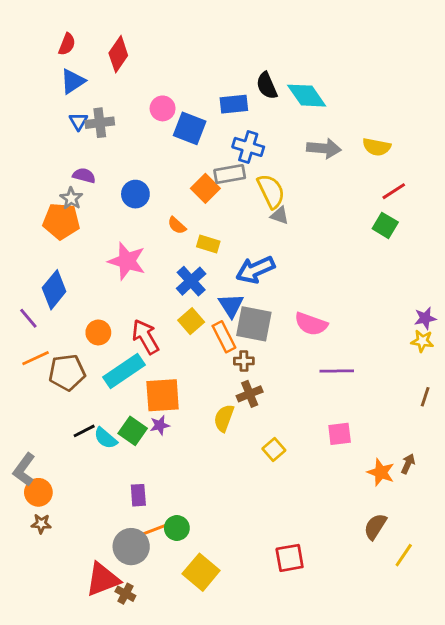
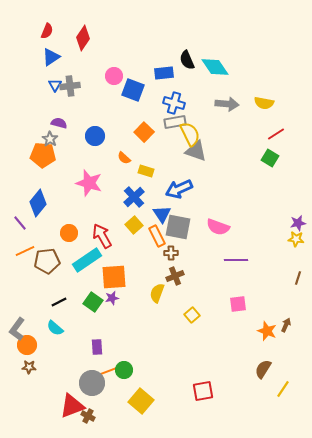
gray rectangle: (230, 174) -> (175, 122), moved
gray triangle: (280, 215) -> (196, 151), size x1.6
cyan semicircle: (105, 438) -> (55, 328), moved

